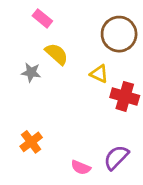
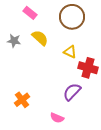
brown circle: (119, 34) -> (72, 17), moved
gray star: (31, 72) -> (14, 41), moved
purple semicircle: (116, 157) -> (72, 92), moved

